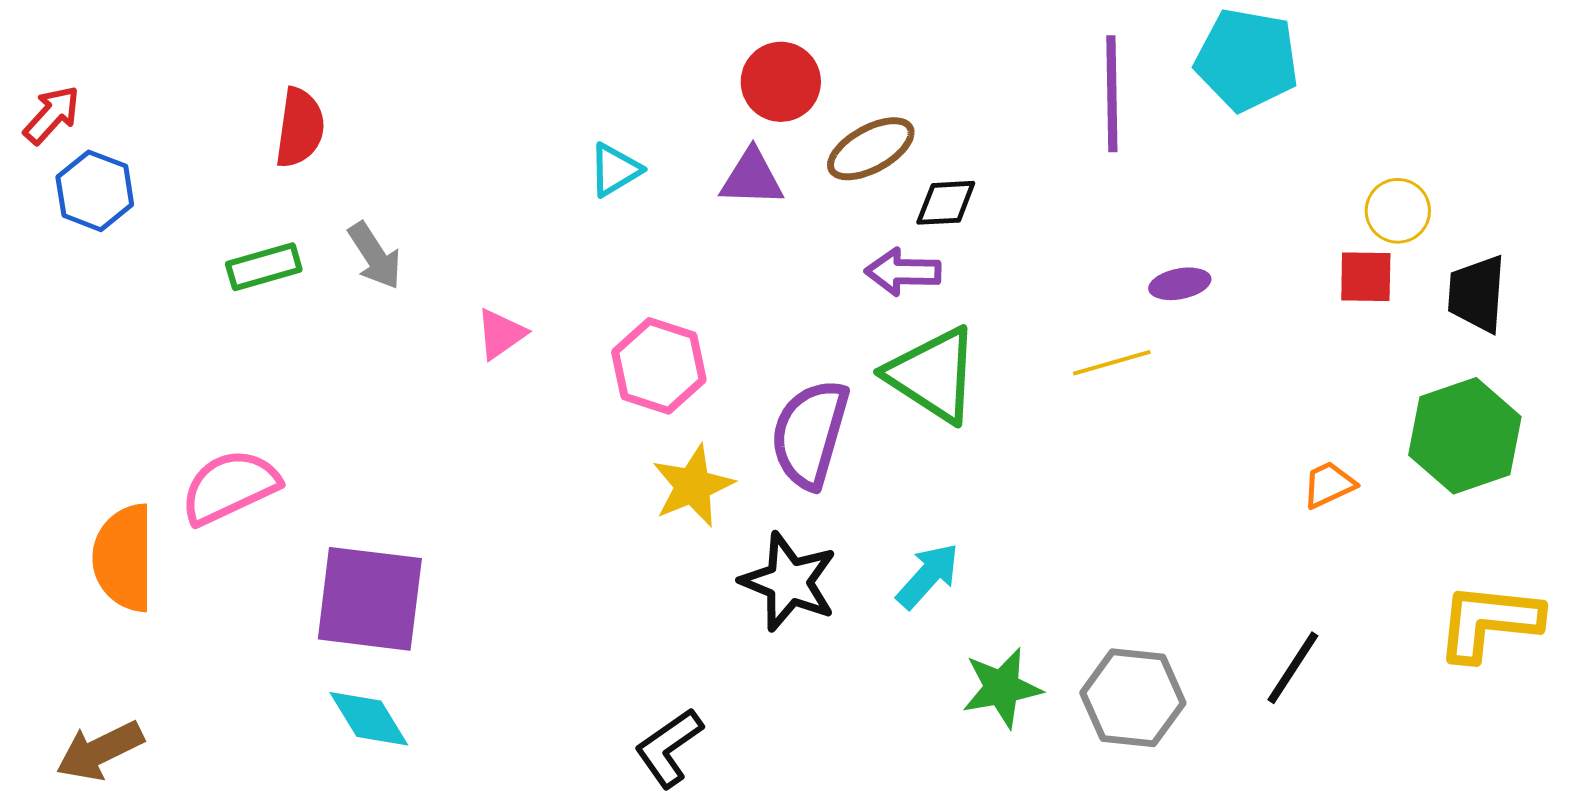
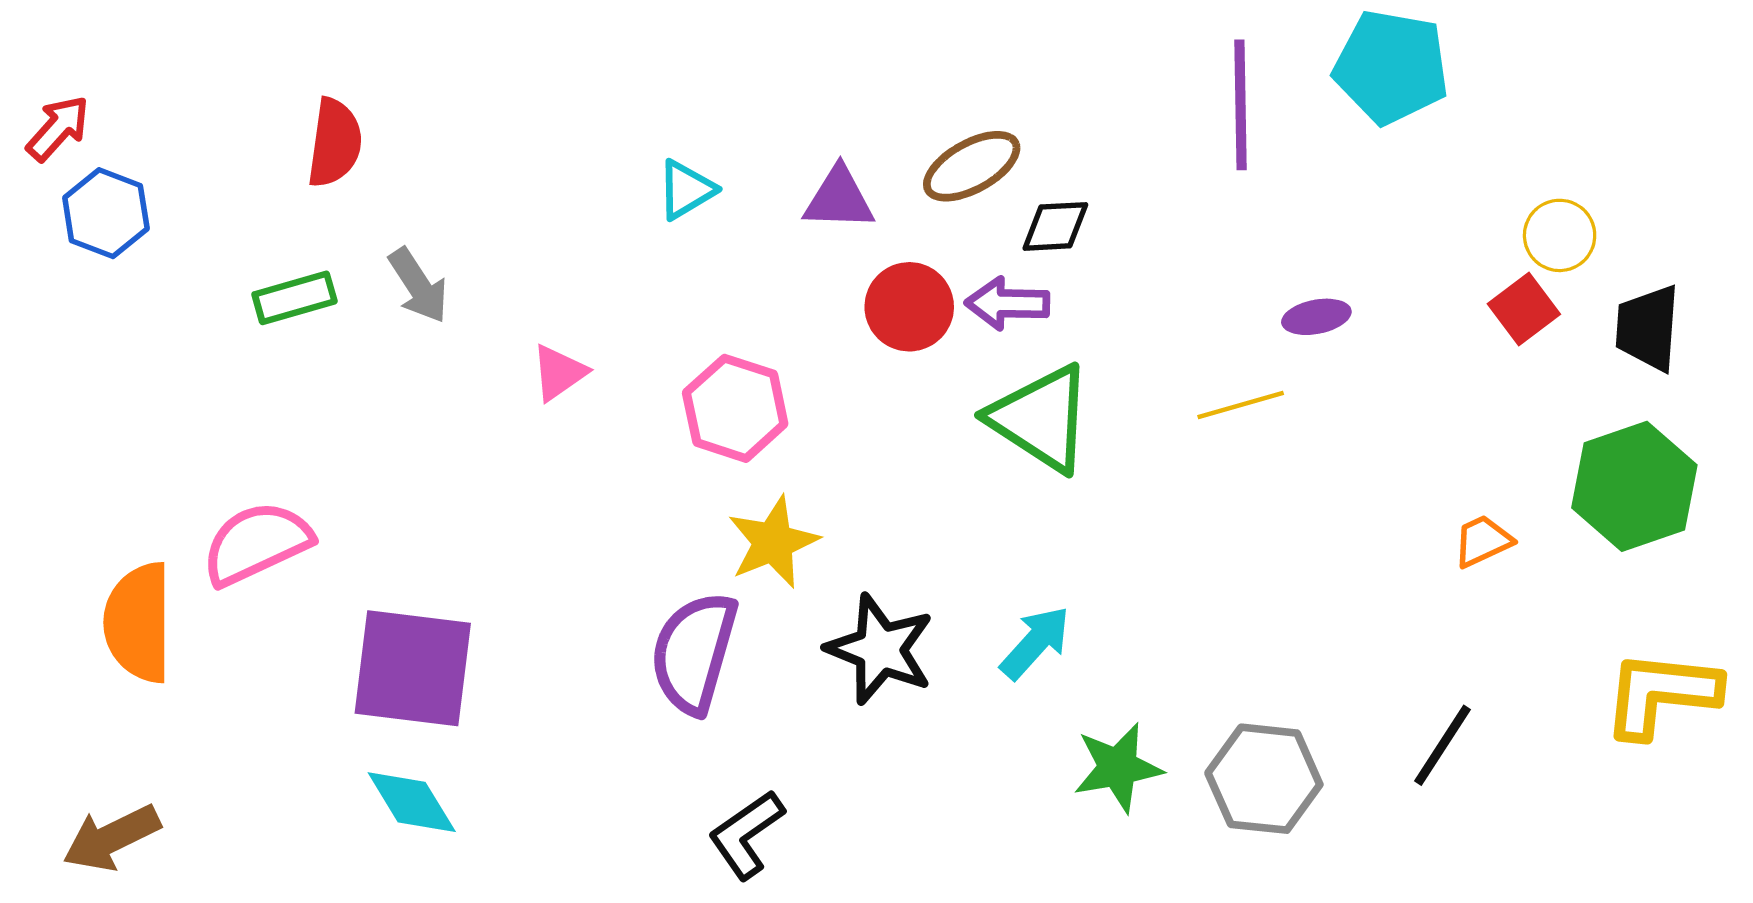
red circle: (781, 82) -> (909, 307), moved
red square: (1366, 277) -> (1524, 309), turned -38
purple semicircle: (810, 434) -> (694, 653), moved

